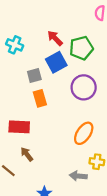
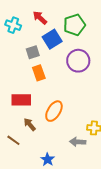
red arrow: (55, 38) -> (40, 18), moved
orange ellipse: (84, 133) -> (54, 111), moved

